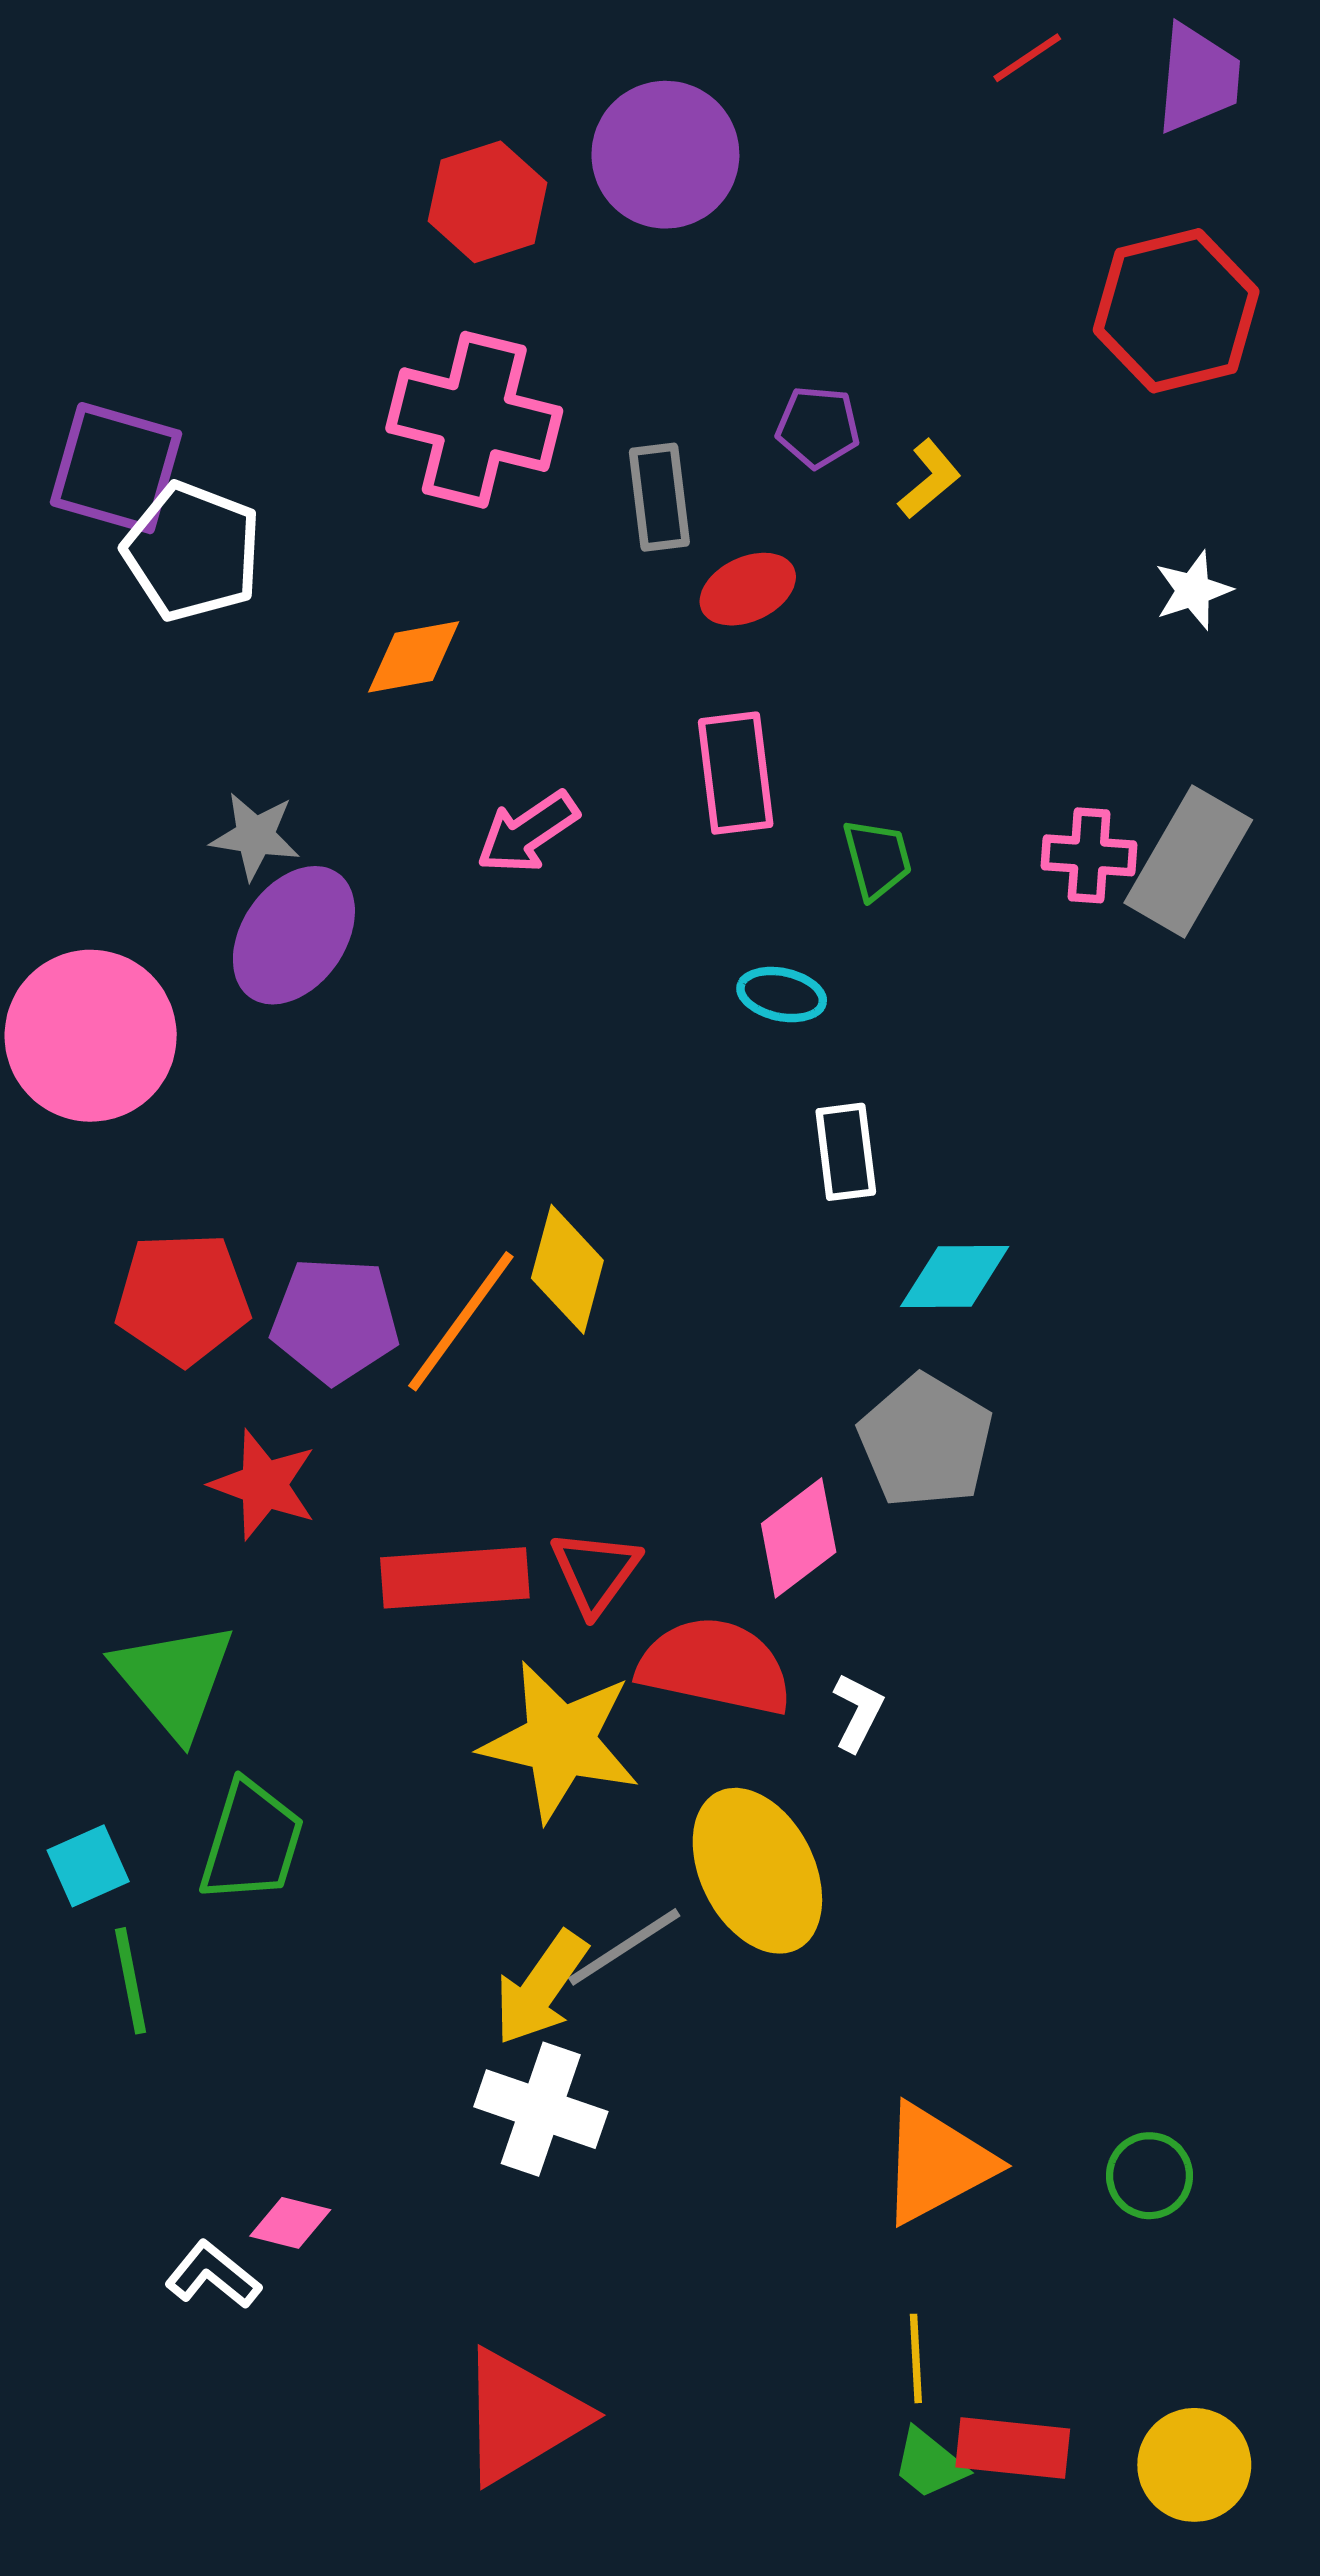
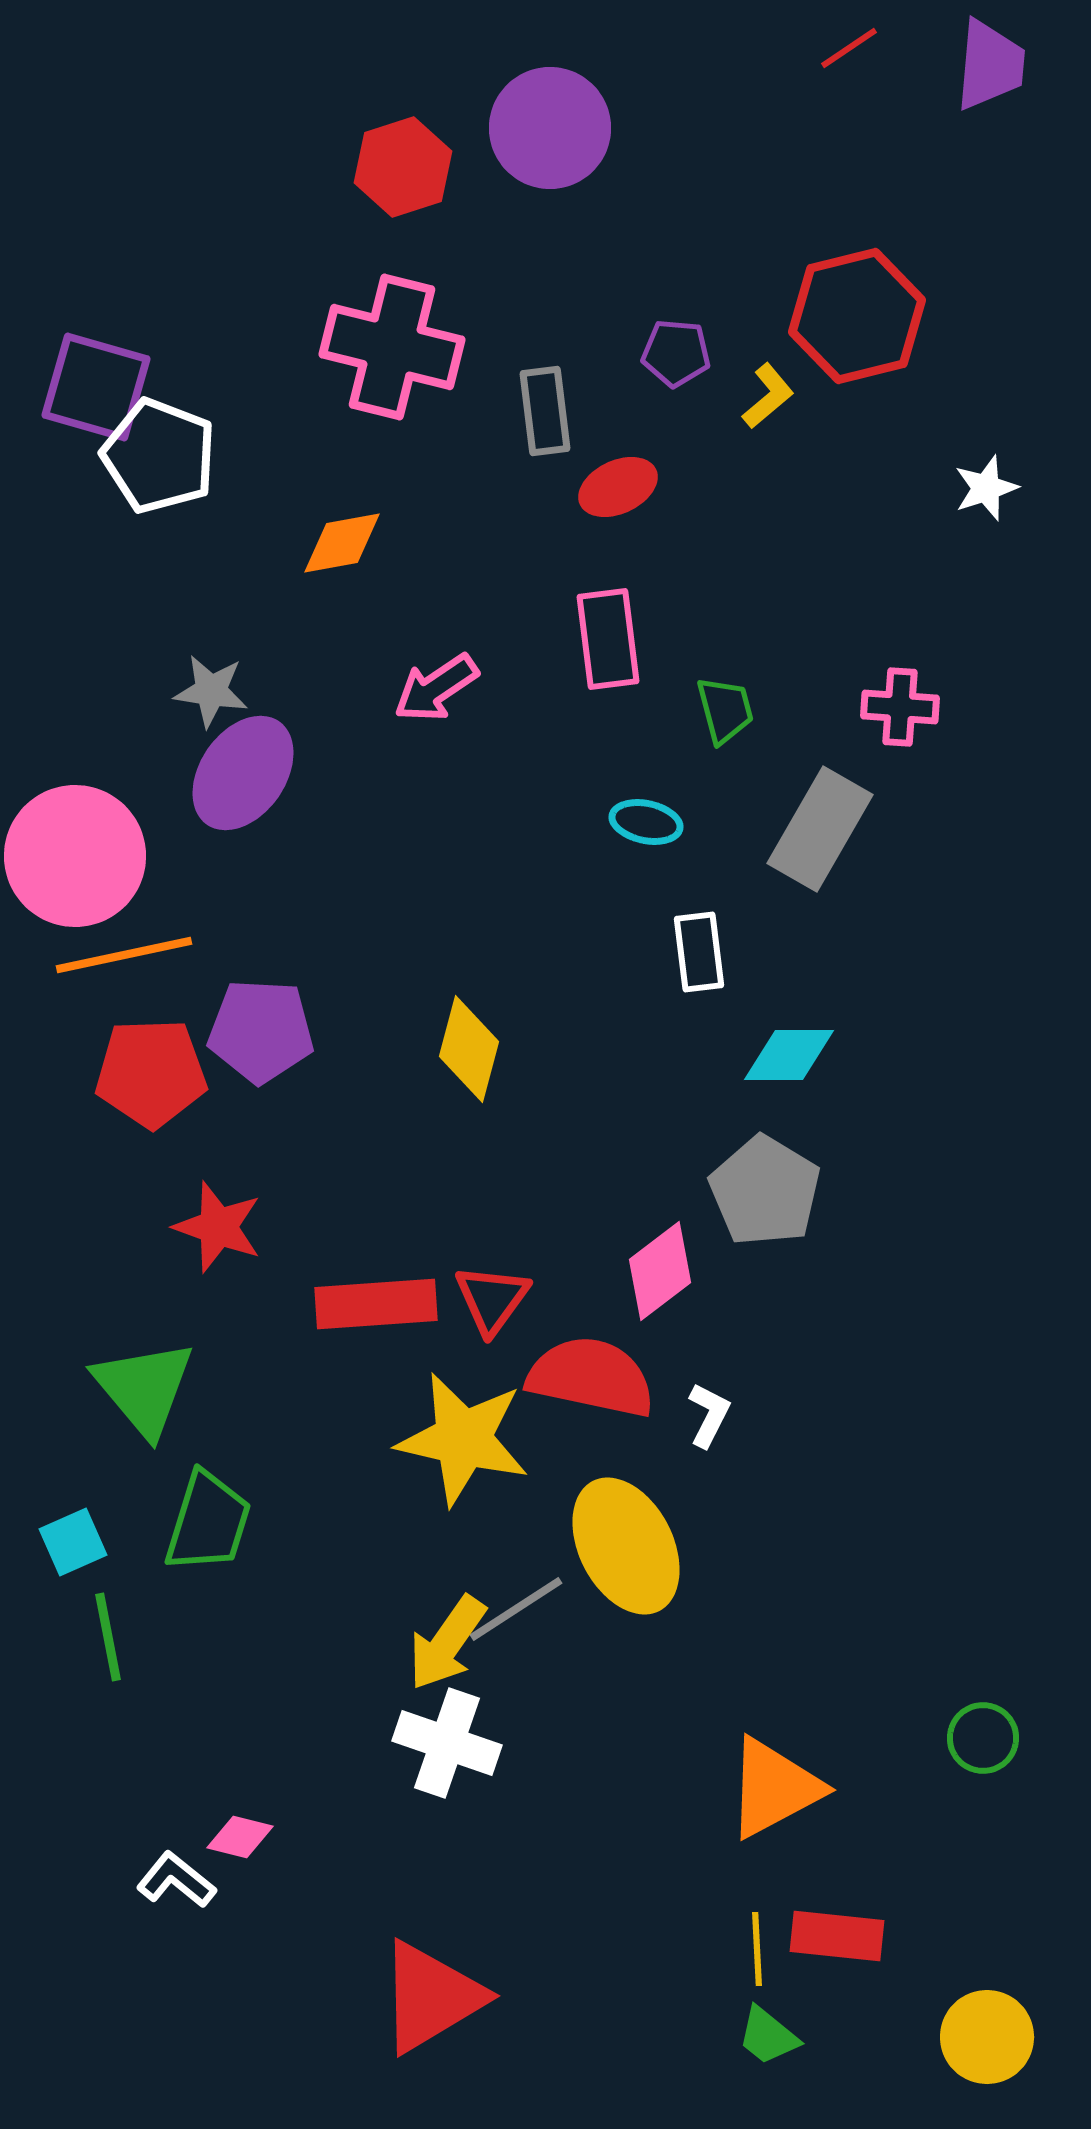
red hexagon: (1176, 311) -> (857, 316), moved
gray rectangle: (1188, 861) -> (820, 829), moved
purple pentagon: (335, 1320) -> (261, 1031), moved
orange line: (461, 1321) -> (124, 955), moved, turned 42
green circle: (1150, 2176) -> (983, 1738), moved
red rectangle: (1013, 2448) -> (837, 1936), moved

